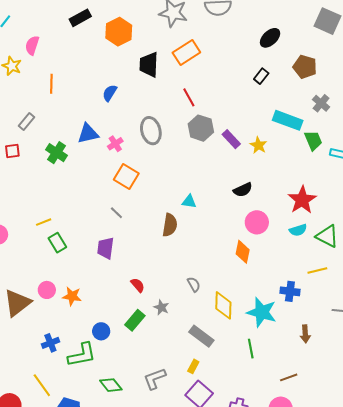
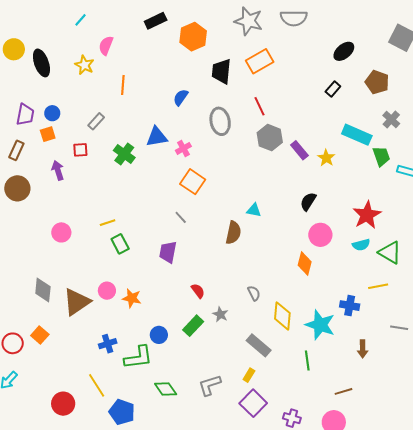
gray ellipse: (151, 131) -> (220, 121), moved
black semicircle: (243, 190) -> (308, 201), turned 144

